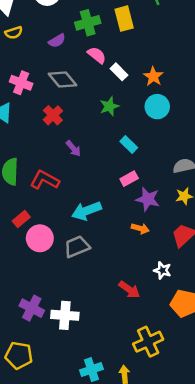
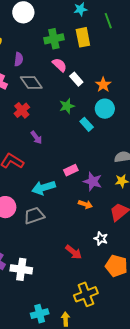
purple semicircle: (57, 41) -> (19, 59), moved, turned -56
cyan rectangle: (129, 145) -> (87, 124), moved
pink rectangle: (129, 179) -> (71, 170), moved

